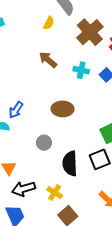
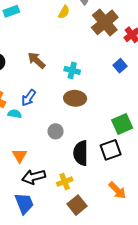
brown arrow: (48, 60) -> (36, 60), moved
cyan cross: (81, 70) -> (72, 70), moved
yellow cross: (55, 193) -> (65, 182), turned 35

